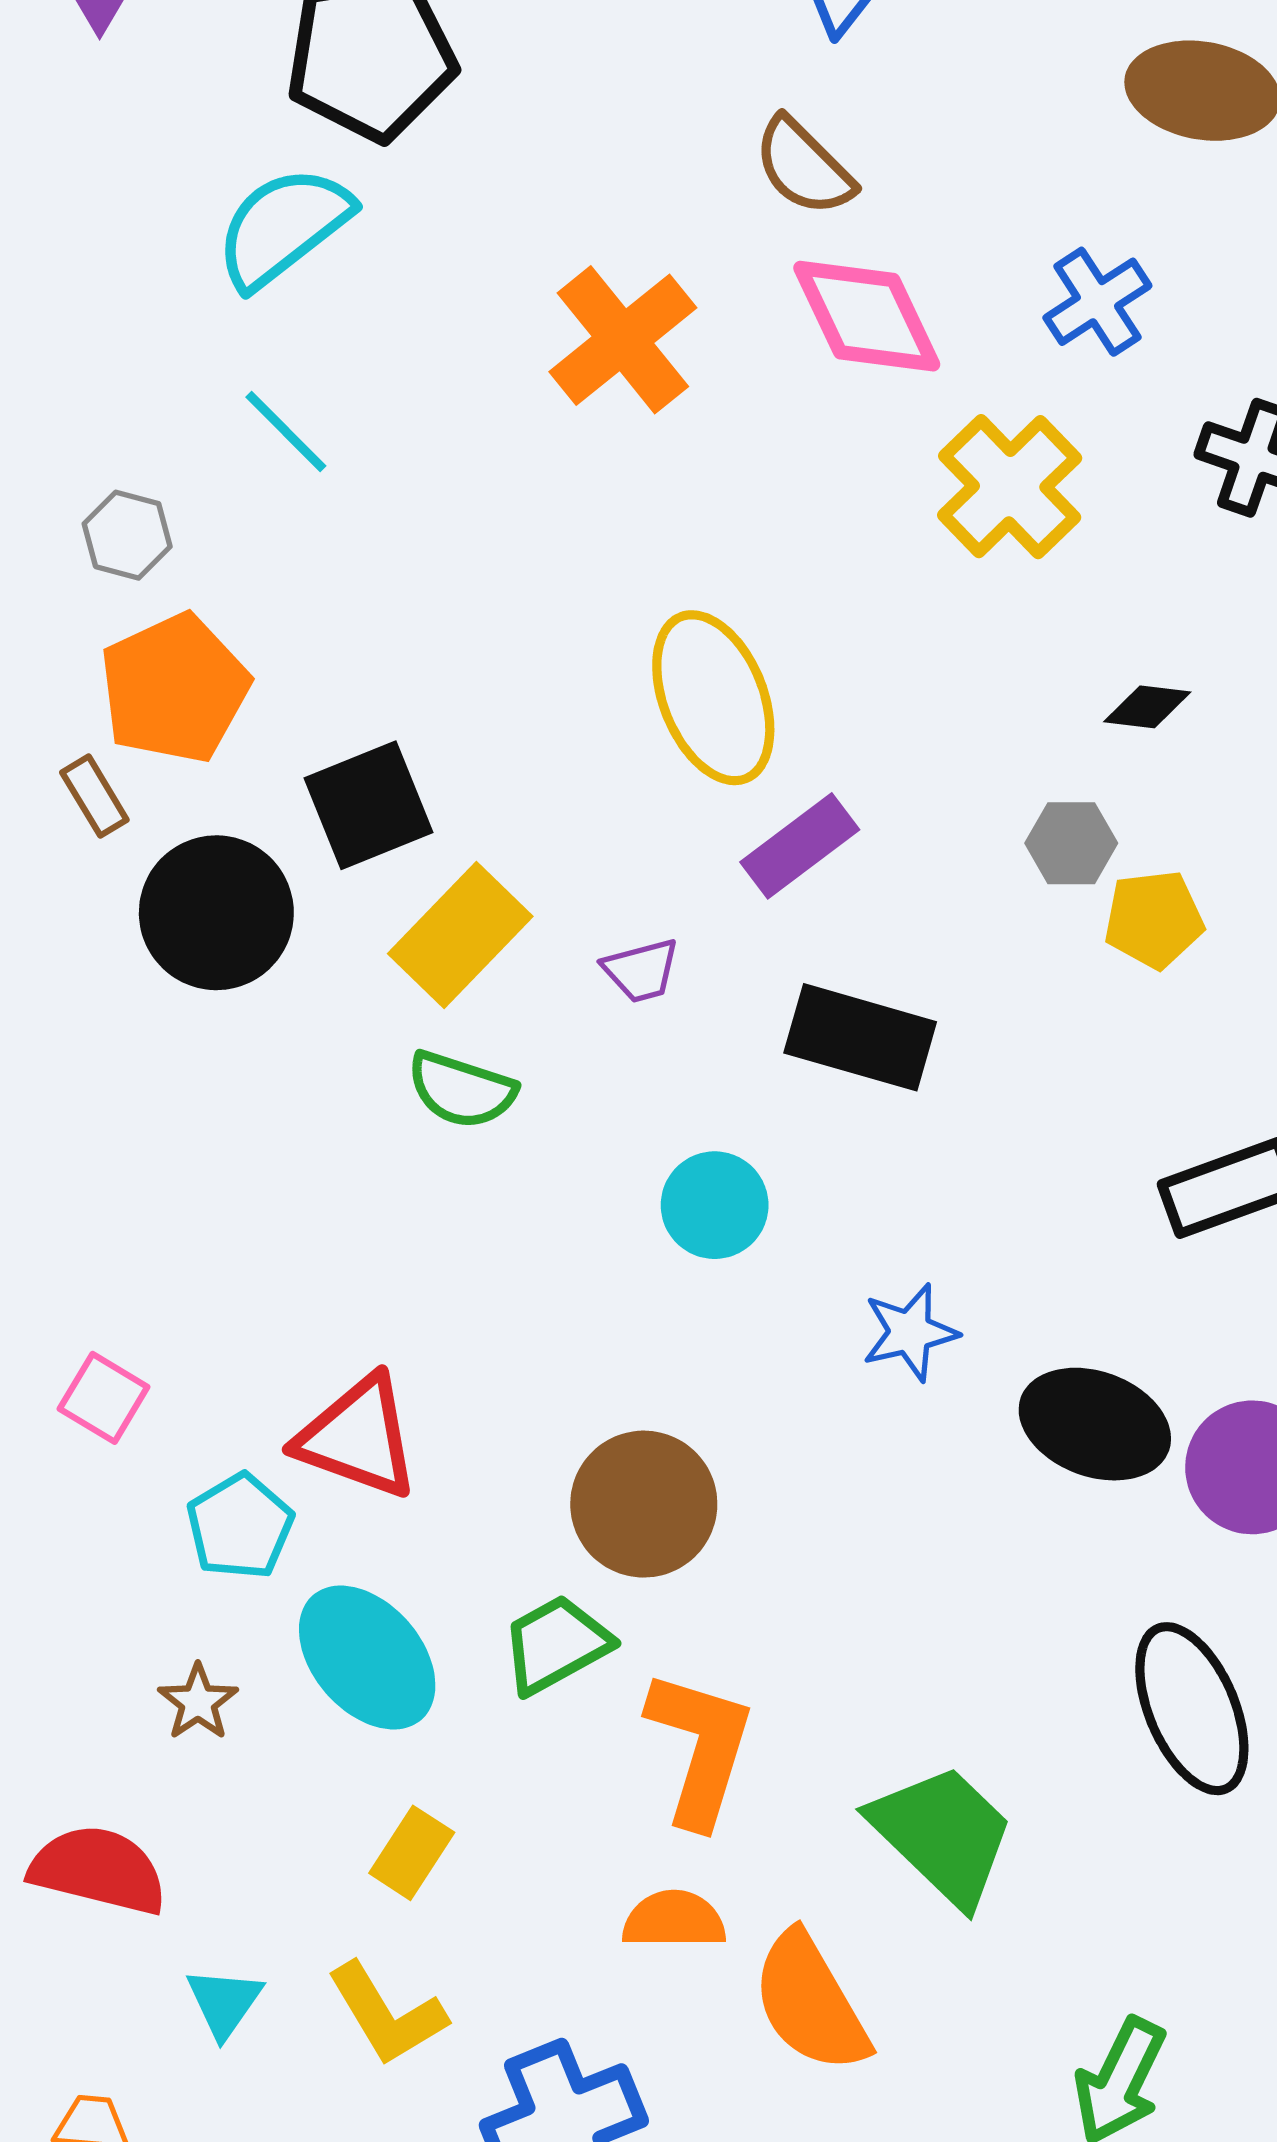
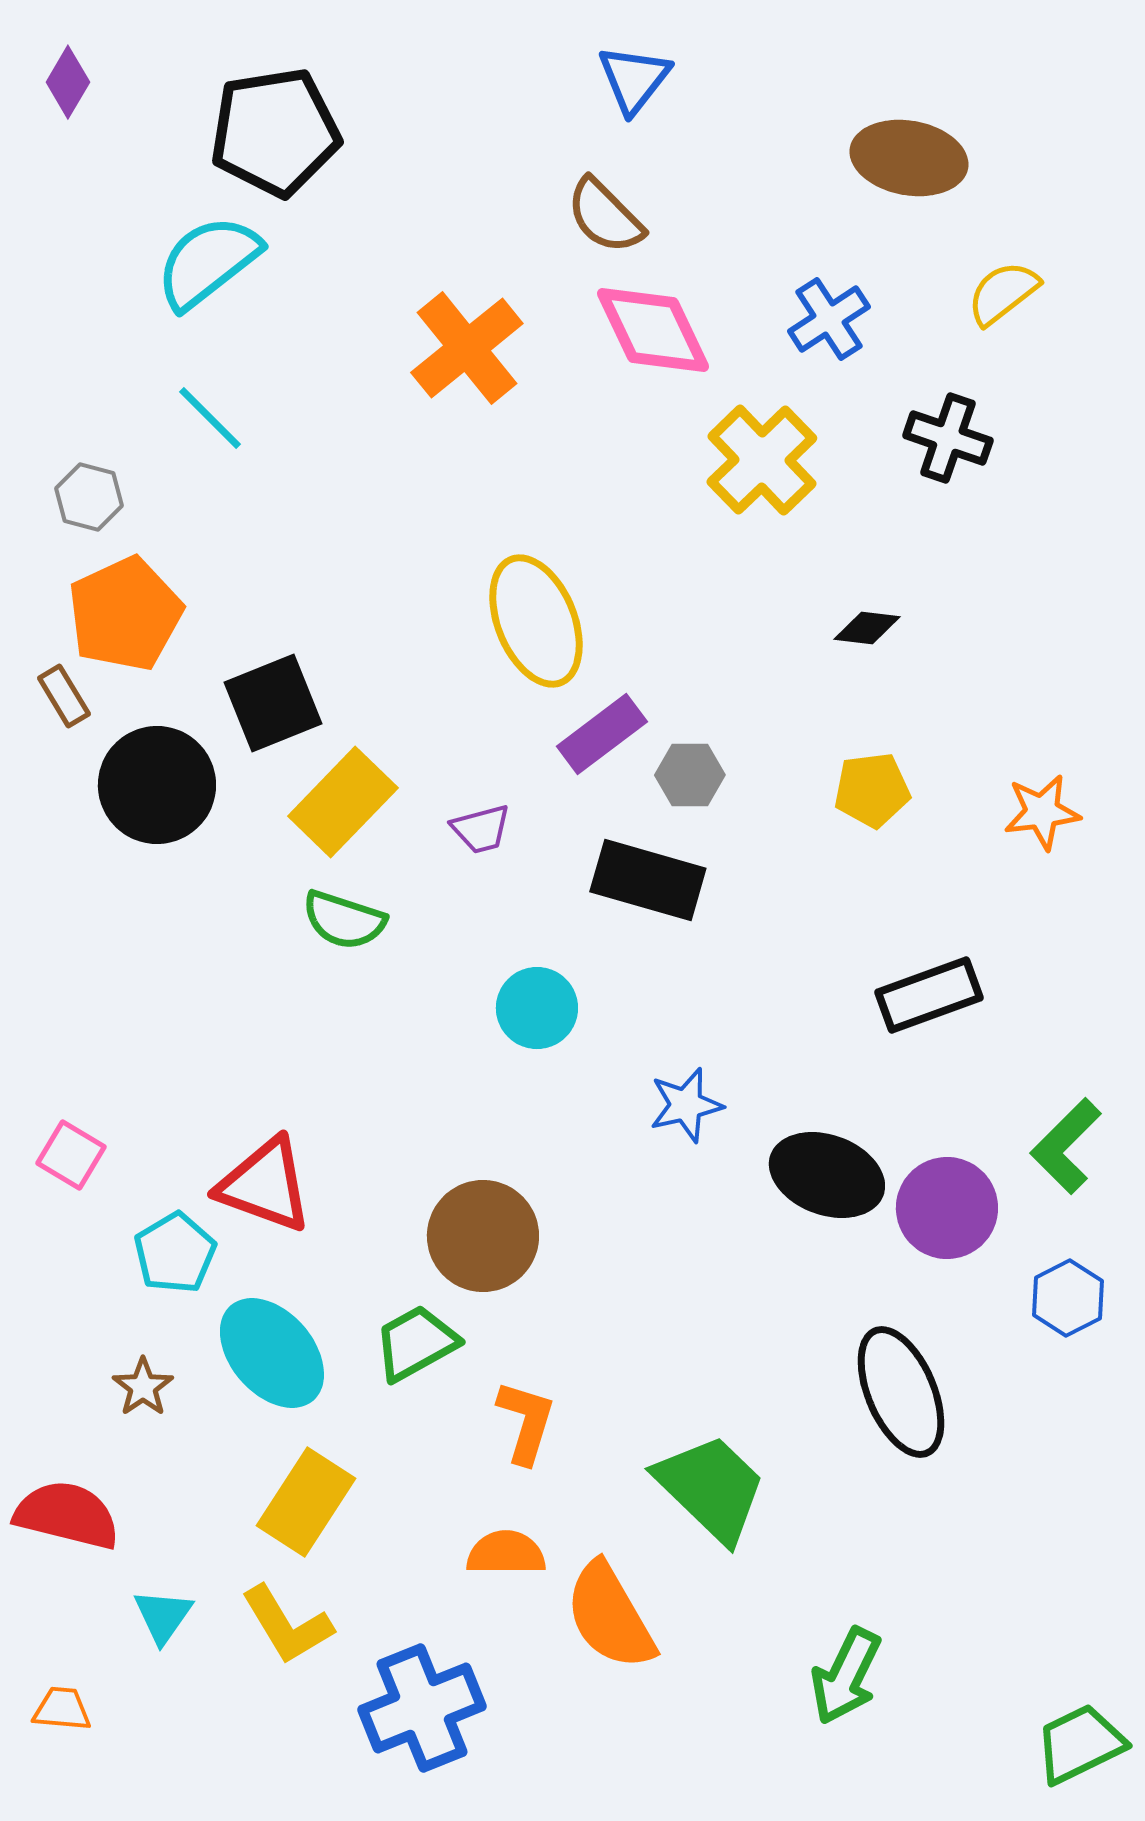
gray hexagon: (1071, 843) -> (690, 775), moved
orange L-shape: (700, 1748) -> (526, 1422), size x0.7
yellow rectangle: (412, 1853) -> (306, 1502), size x1.5

